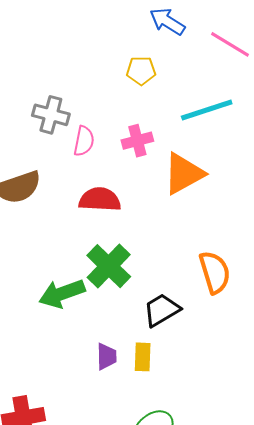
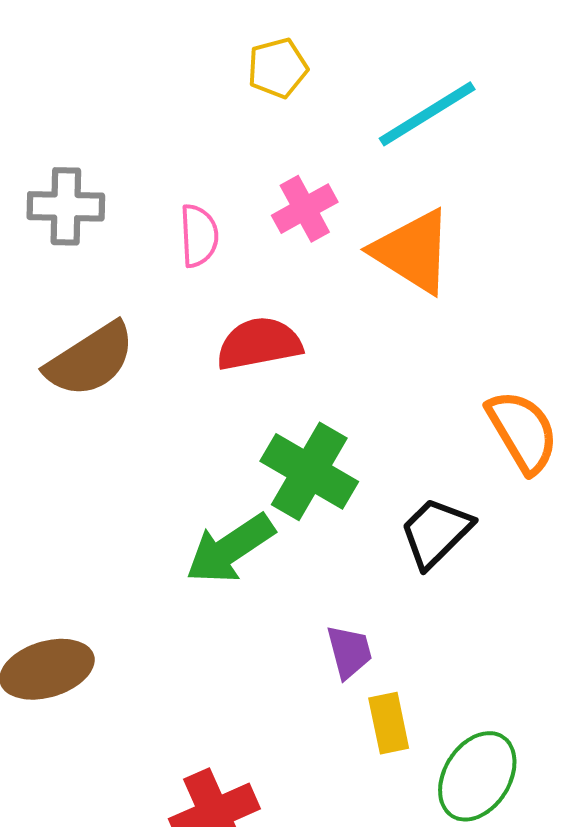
gray cross: (51, 115) -> (66, 206), moved
orange triangle: (184, 174) -> (413, 251), turned -45
yellow rectangle: (143, 357) -> (389, 723), moved

